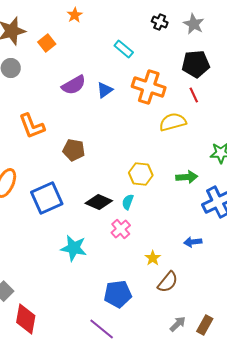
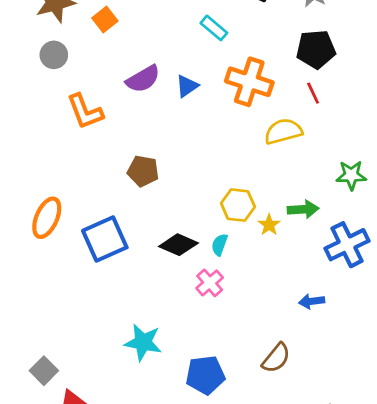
orange L-shape: (32, 126) -> (85, 112), moved
cyan star: (74, 248) -> (143, 342), moved
yellow star: (153, 258) -> (269, 225), moved

